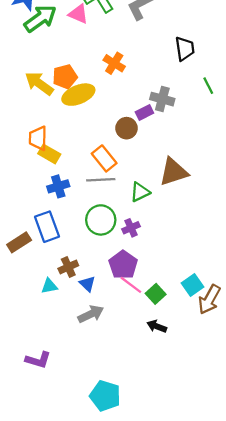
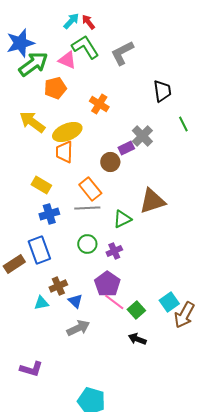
orange pentagon: (65, 77) -> (55, 88), moved
gray cross: (162, 99) -> (142, 136), turned 30
orange trapezoid: (38, 138) -> (64, 152), moved
green circle: (101, 220) -> (87, 244), size x0.7

